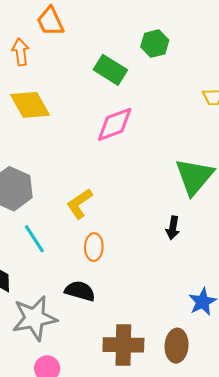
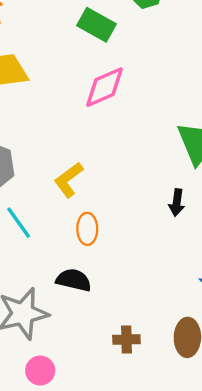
brown cross: (123, 345) -> (126, 340), size x0.6

